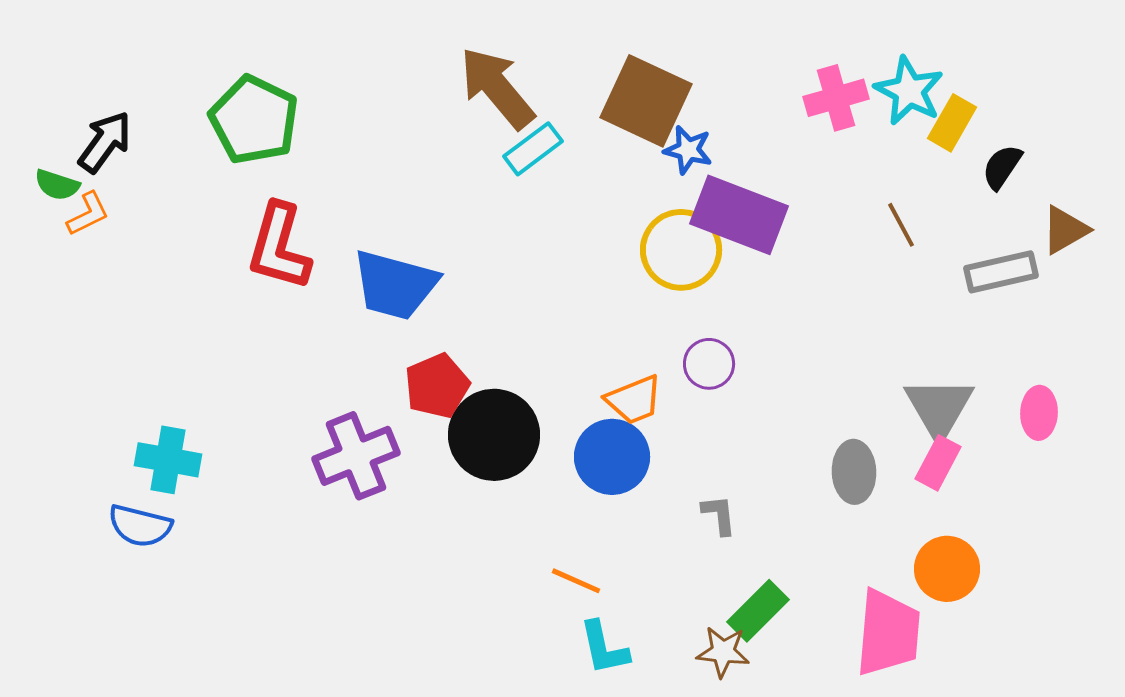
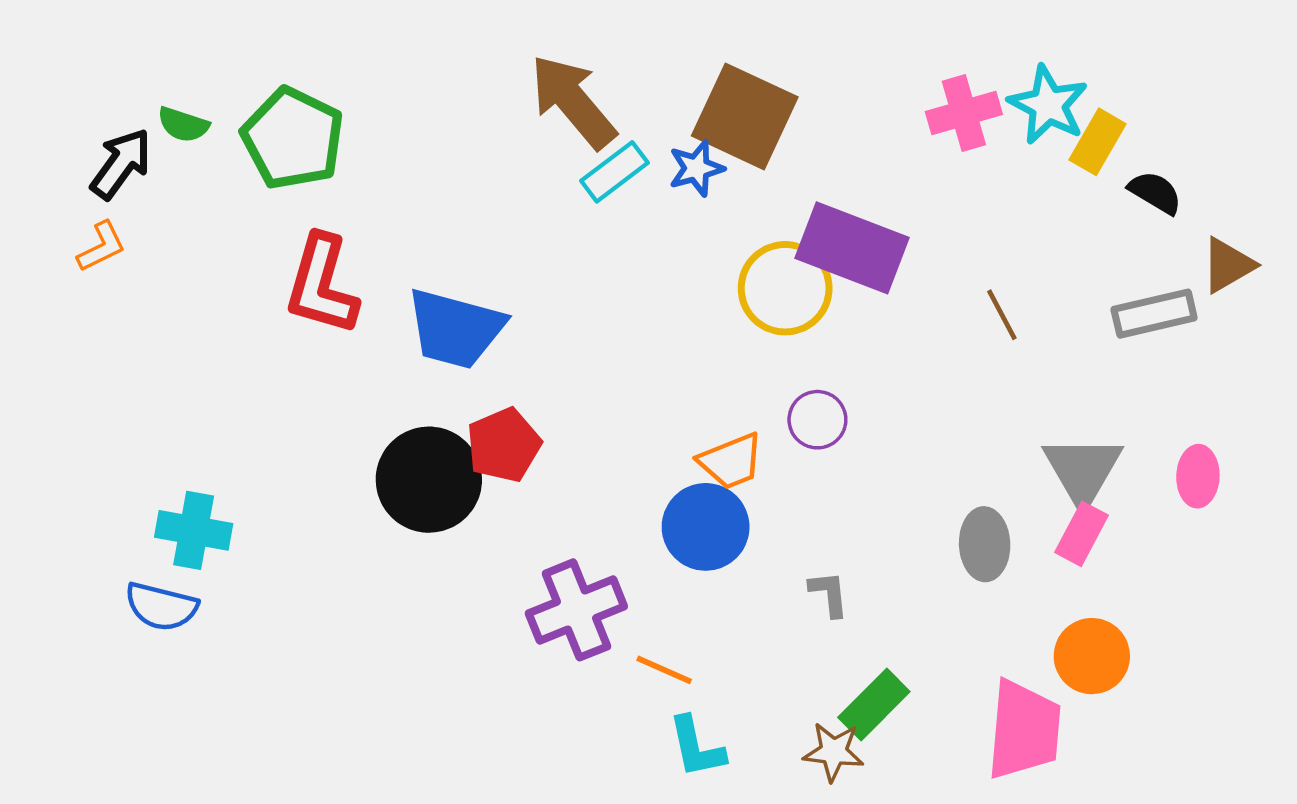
blue star: (688, 150) -> (696, 168), moved, turned -30
black semicircle: (1002, 167) -> (1155, 193), turned 87
green semicircle: (57, 185) -> (183, 125), moved
brown line: (901, 225) -> (1002, 315), moved
black circle: (494, 435) -> (429, 480), moved
purple cross: (356, 456) -> (576, 610), moved

